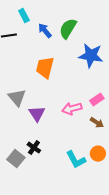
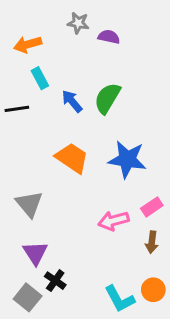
blue star: (91, 56) -> (127, 159), moved
orange trapezoid: (45, 68) -> (72, 158), turned 110
purple triangle: (37, 114) -> (35, 253), moved
brown arrow: (97, 123) -> (152, 242), turned 64

